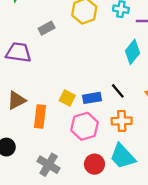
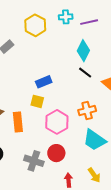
black line: (118, 91) -> (85, 73), moved
blue rectangle: (92, 98) -> (44, 82), moved
red circle: (94, 164) -> (56, 153), moved

